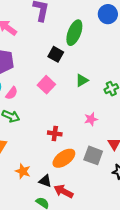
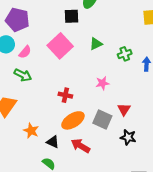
black square: (56, 54) -> (71, 16), turned -35
pink square: (46, 85) -> (60, 46), size x1.4
red arrow: (63, 191) -> (81, 146), moved

